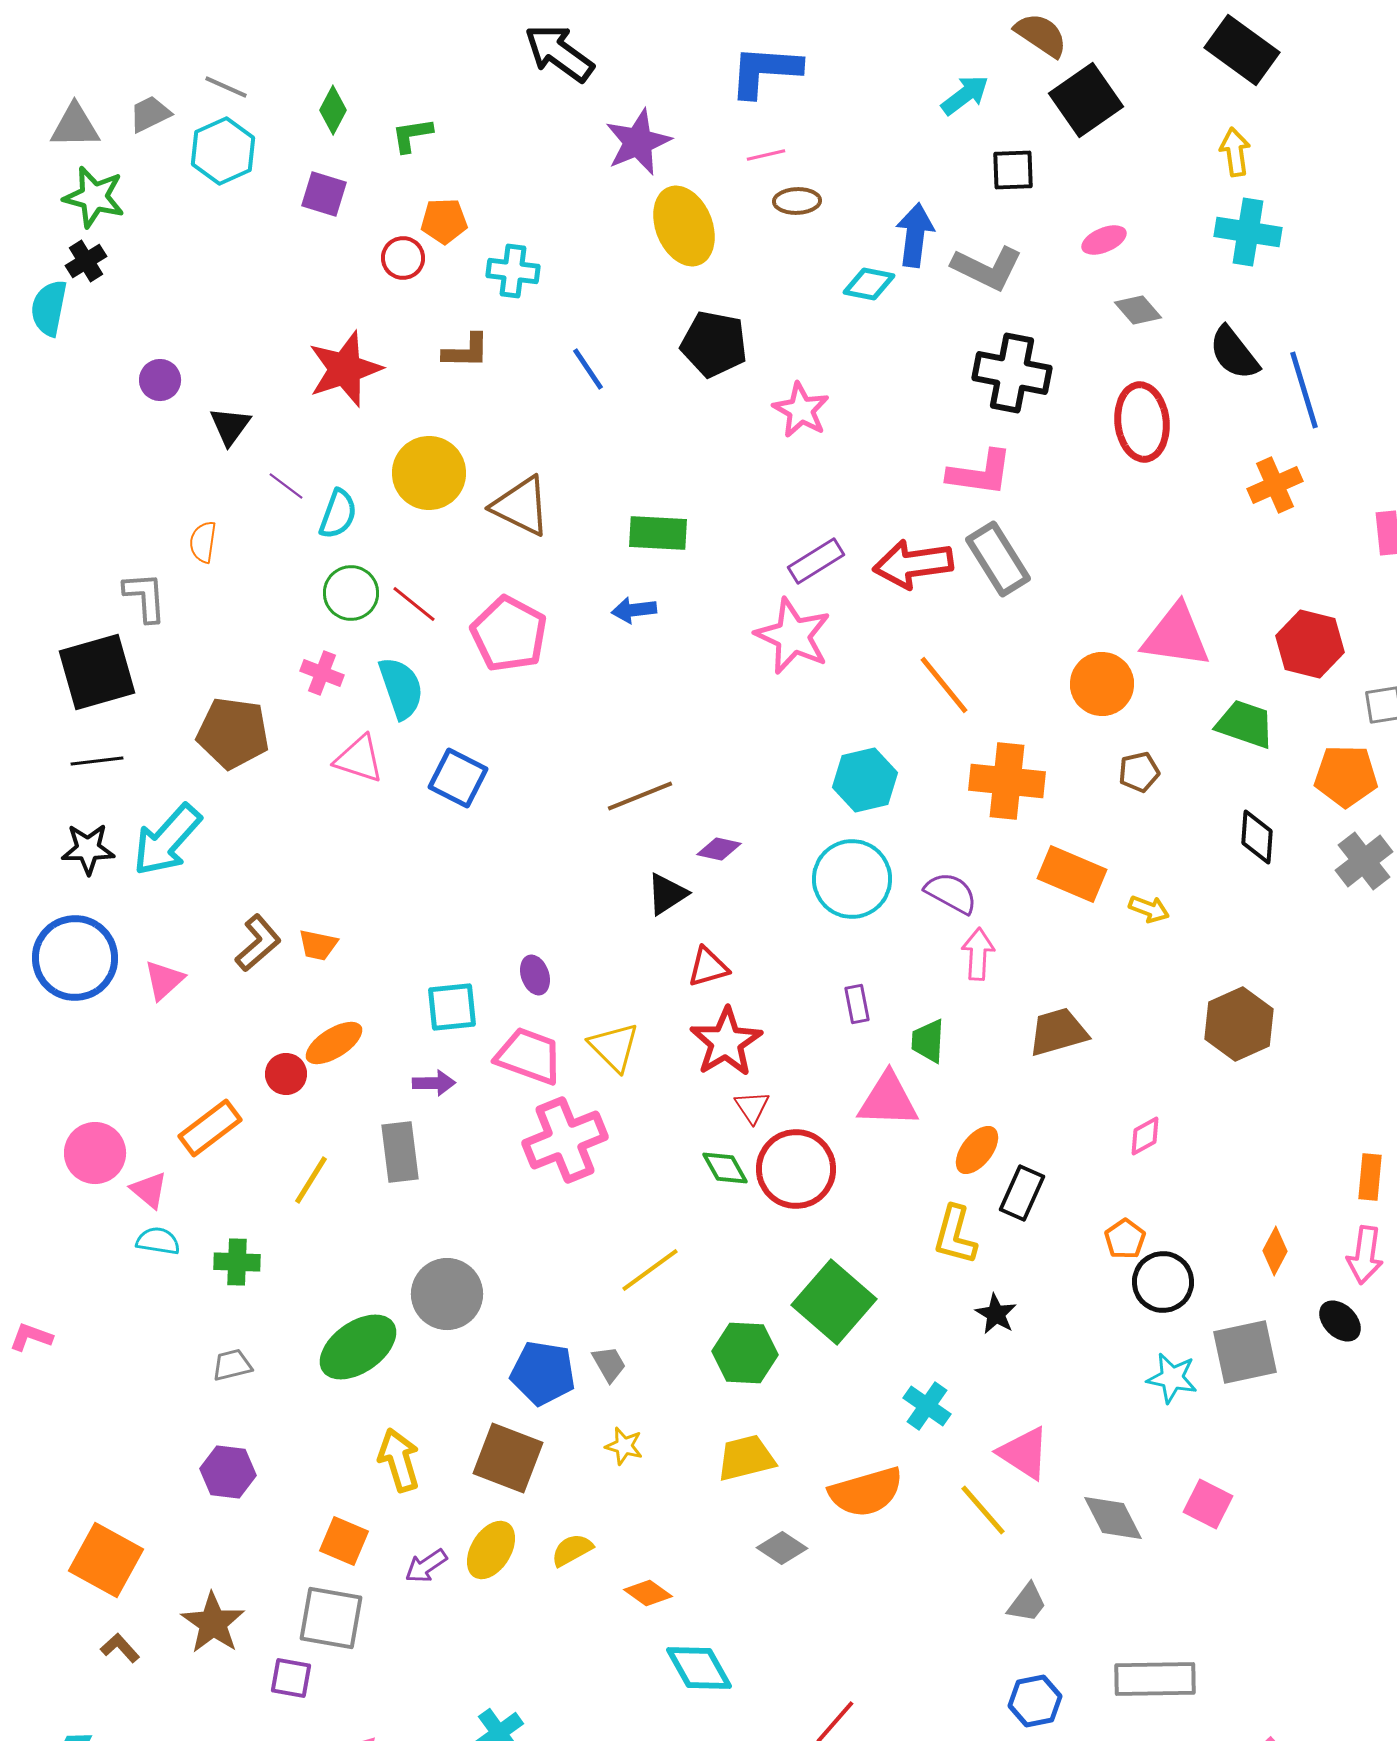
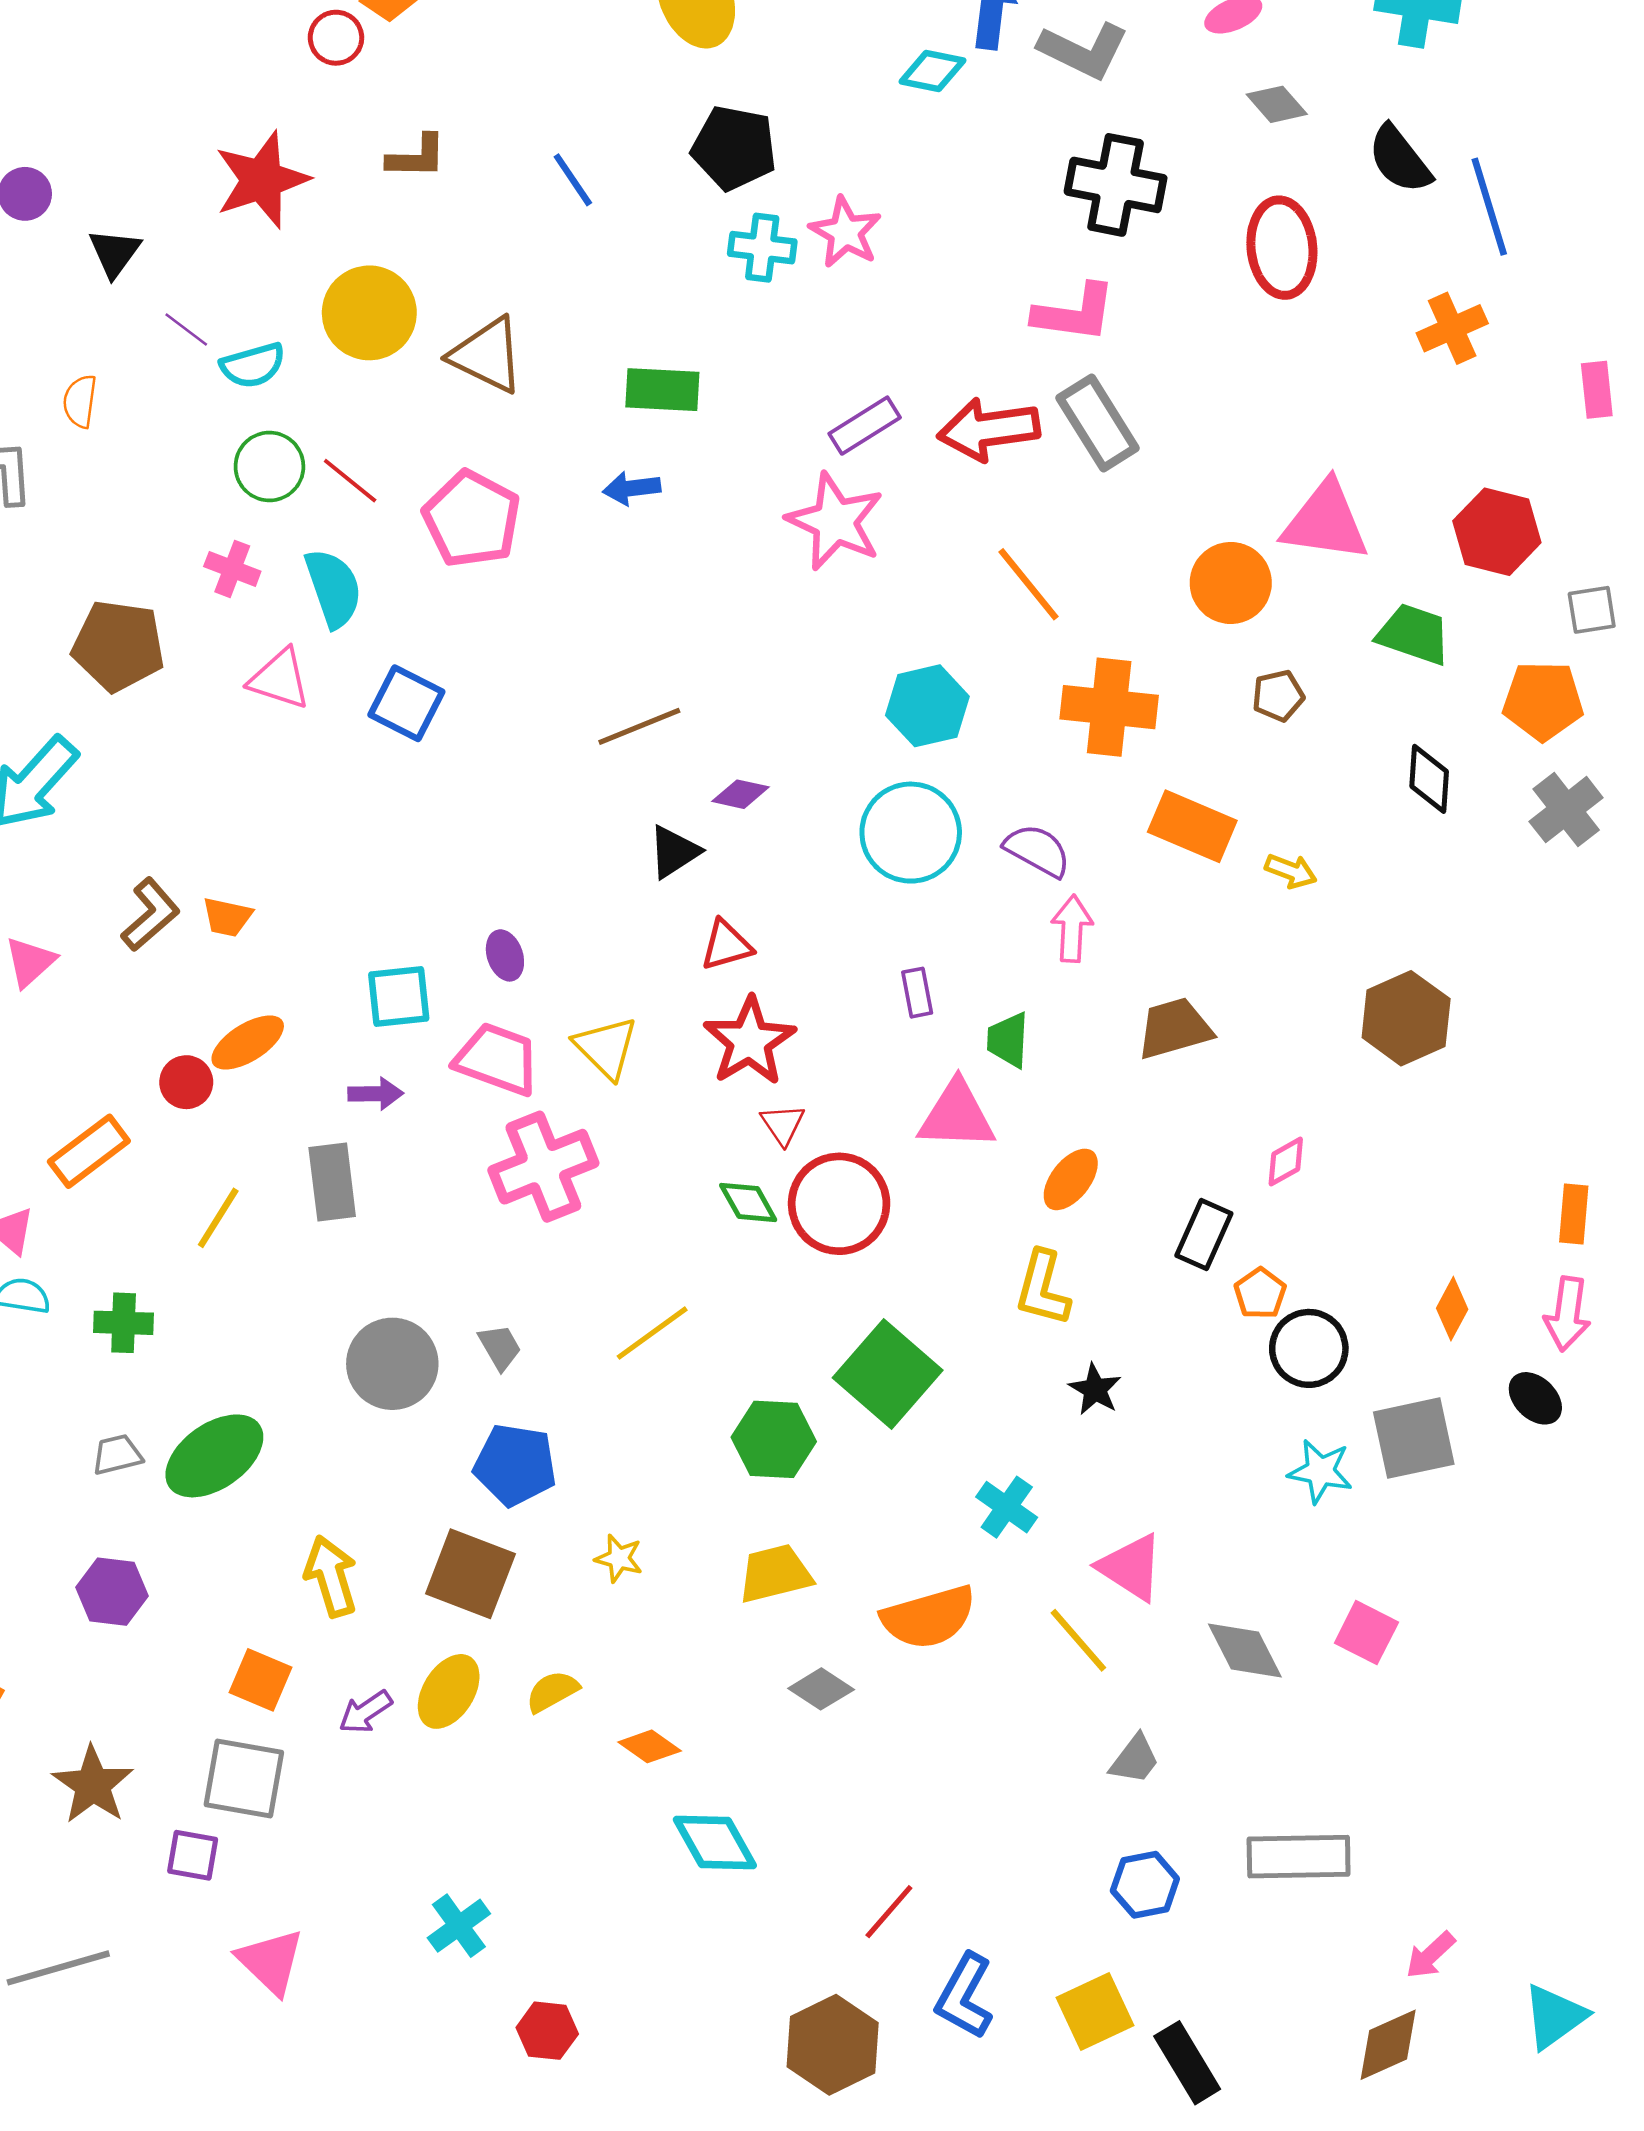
cyan cross: (513, 271) -> (762, 248), moved
cyan semicircle: (338, 514) -> (253, 365), turned 54
black rectangle: (1022, 1193) -> (1204, 1234), moved
green ellipse: (358, 1347) -> (214, 1456), moved
gray trapezoid: (609, 1364) -> (500, 1347), moved

